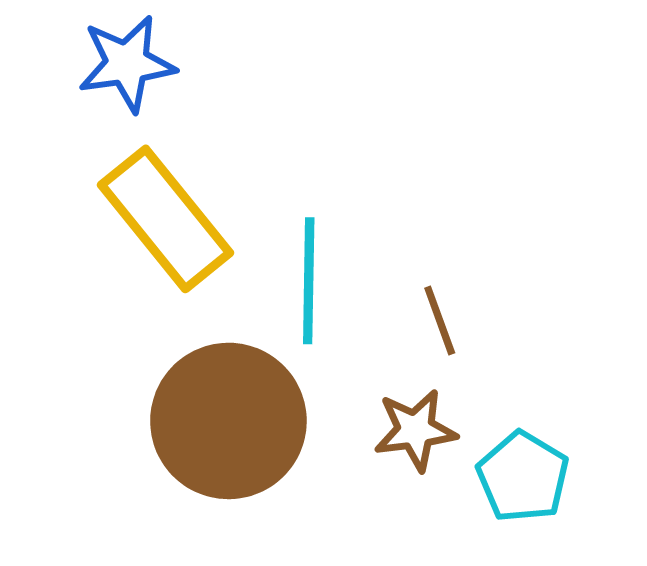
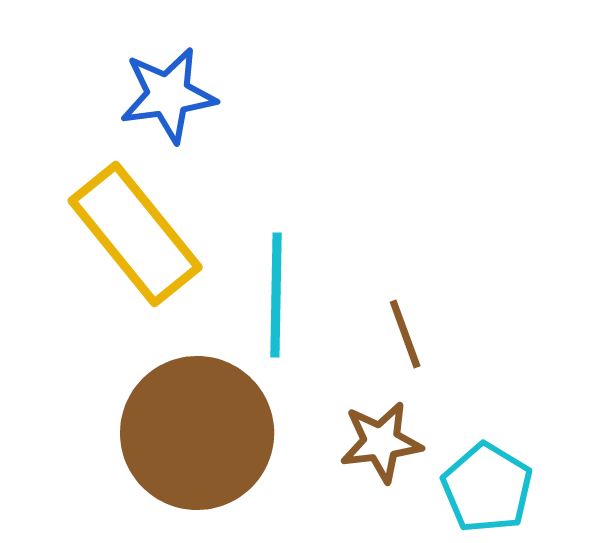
blue star: (127, 64) -> (168, 95), moved

